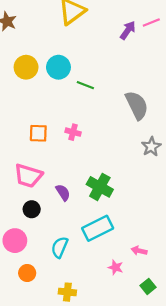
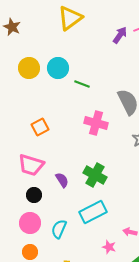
pink cross: (73, 132) -> (96, 123), moved, size x1.6
orange square: (38, 133) -> (40, 127), turned -30
pink circle: (15, 241) -> (30, 223), moved

